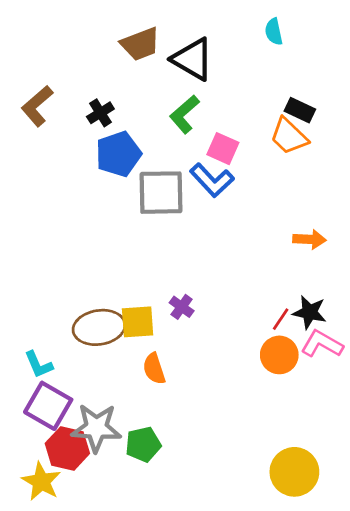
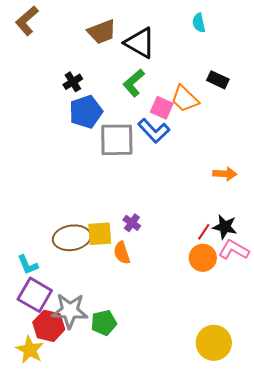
brown L-shape: (37, 106) -> (27, 21), moved
orange trapezoid: (289, 136) -> (185, 99), moved
orange semicircle: (154, 369) -> (122, 253), moved

